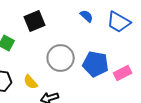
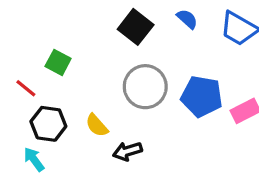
black square: (35, 21) -> (136, 27), moved, turned -30

